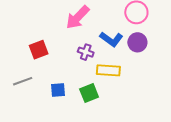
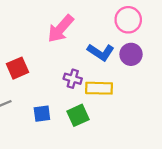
purple cross: (86, 52) -> (73, 79), moved

